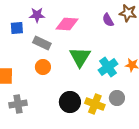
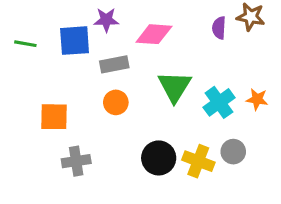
purple semicircle: (108, 20) -> (219, 28), turned 32
blue square: (17, 28) -> (75, 41), size x1.5
gray rectangle: (42, 43) -> (114, 64), turned -36

